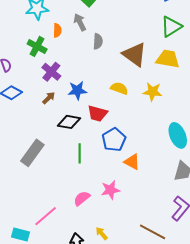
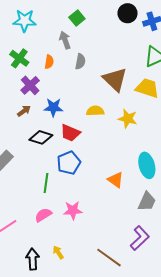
orange semicircle: (57, 30) -> (49, 62), moved
yellow semicircle: (119, 88) -> (95, 111), turned -30
blue pentagon: (114, 140) -> (69, 163), moved
green line: (80, 153) -> (46, 183), moved
orange triangle: (132, 162) -> (116, 180), moved

